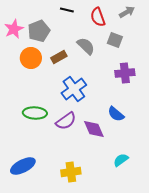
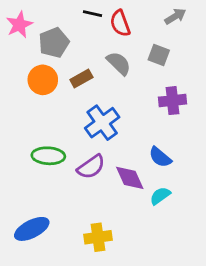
red semicircle: (98, 17) -> (120, 23), moved
pink star: (14, 29) -> (19, 25), moved
cyan semicircle: (121, 160) -> (160, 196), moved

